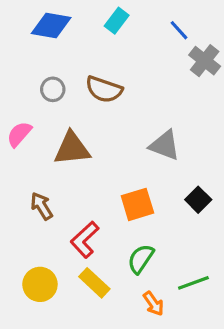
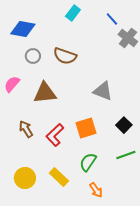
blue diamond: (51, 25) -> (23, 29), moved
red L-shape: (85, 240) -> (55, 135), moved
green line: (193, 283) -> (126, 155), moved

